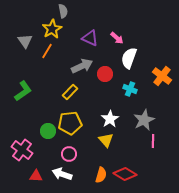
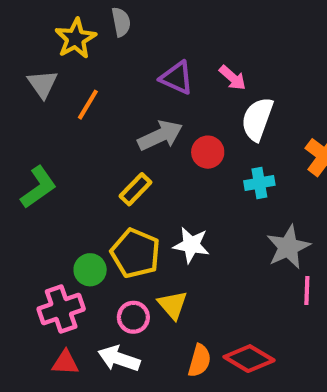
yellow star: (52, 29) -> (76, 38), moved
cyan cross: (130, 89) -> (259, 183), turned -32
white star: (110, 119) -> (191, 245), moved, turned -30
yellow pentagon: (70, 123) -> (135, 253), turned 30
yellow triangle: (106, 140) -> (173, 305), moved
pink cross: (22, 150) -> (61, 309), moved, turned 35

